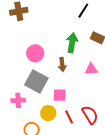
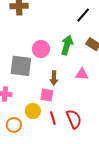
pink circle: (35, 53) -> (41, 49), moved
brown arrow: (62, 64) -> (54, 78), moved
gray square: (36, 81) -> (21, 66), moved, turned -30

